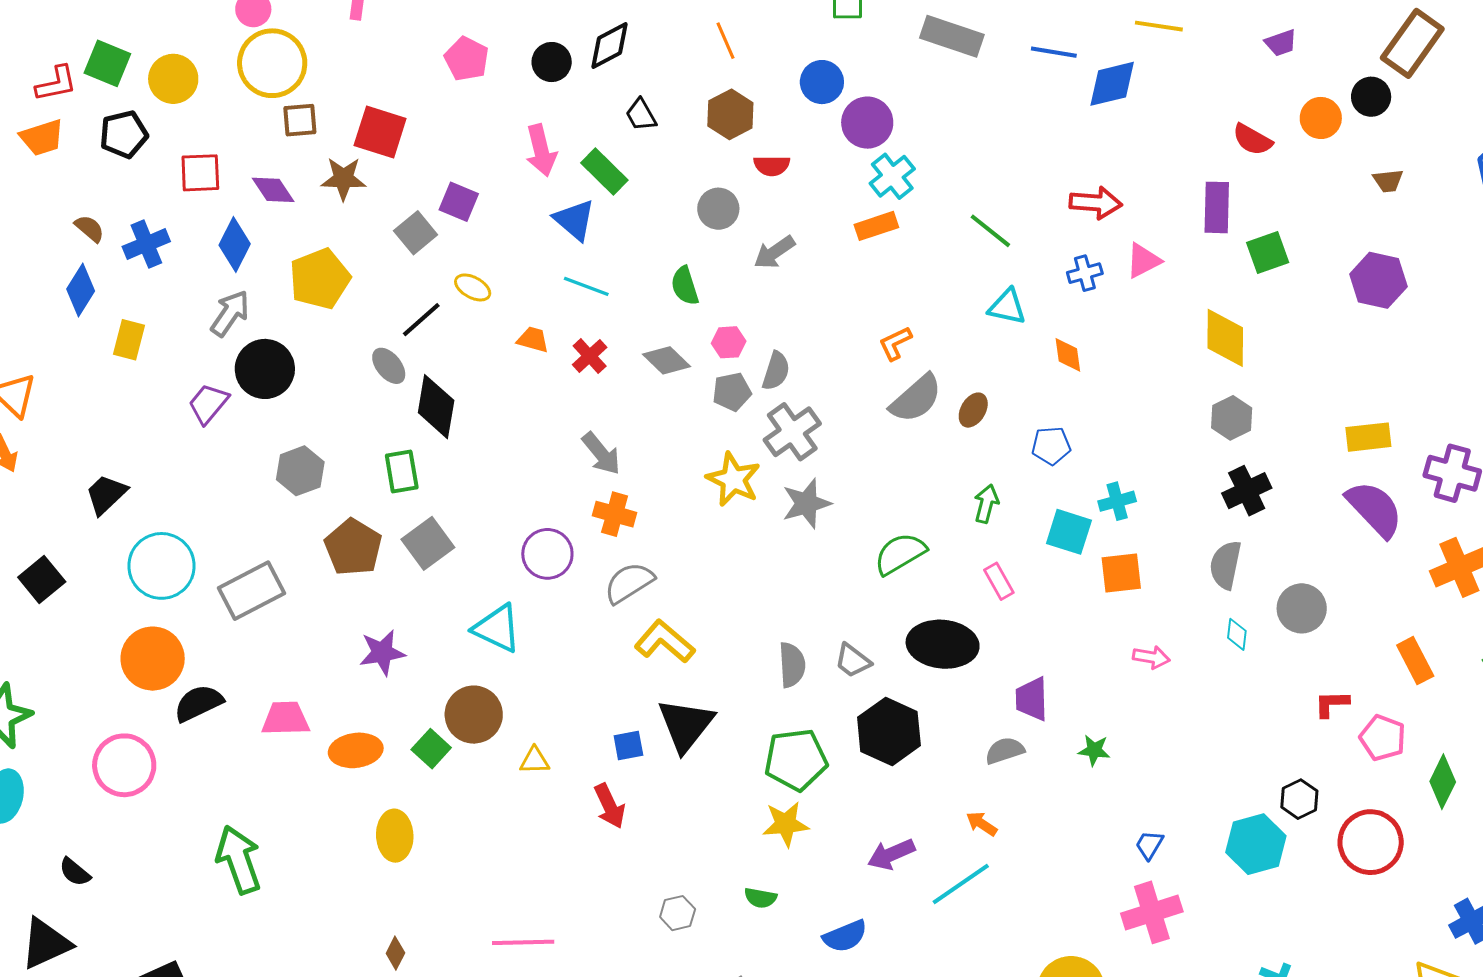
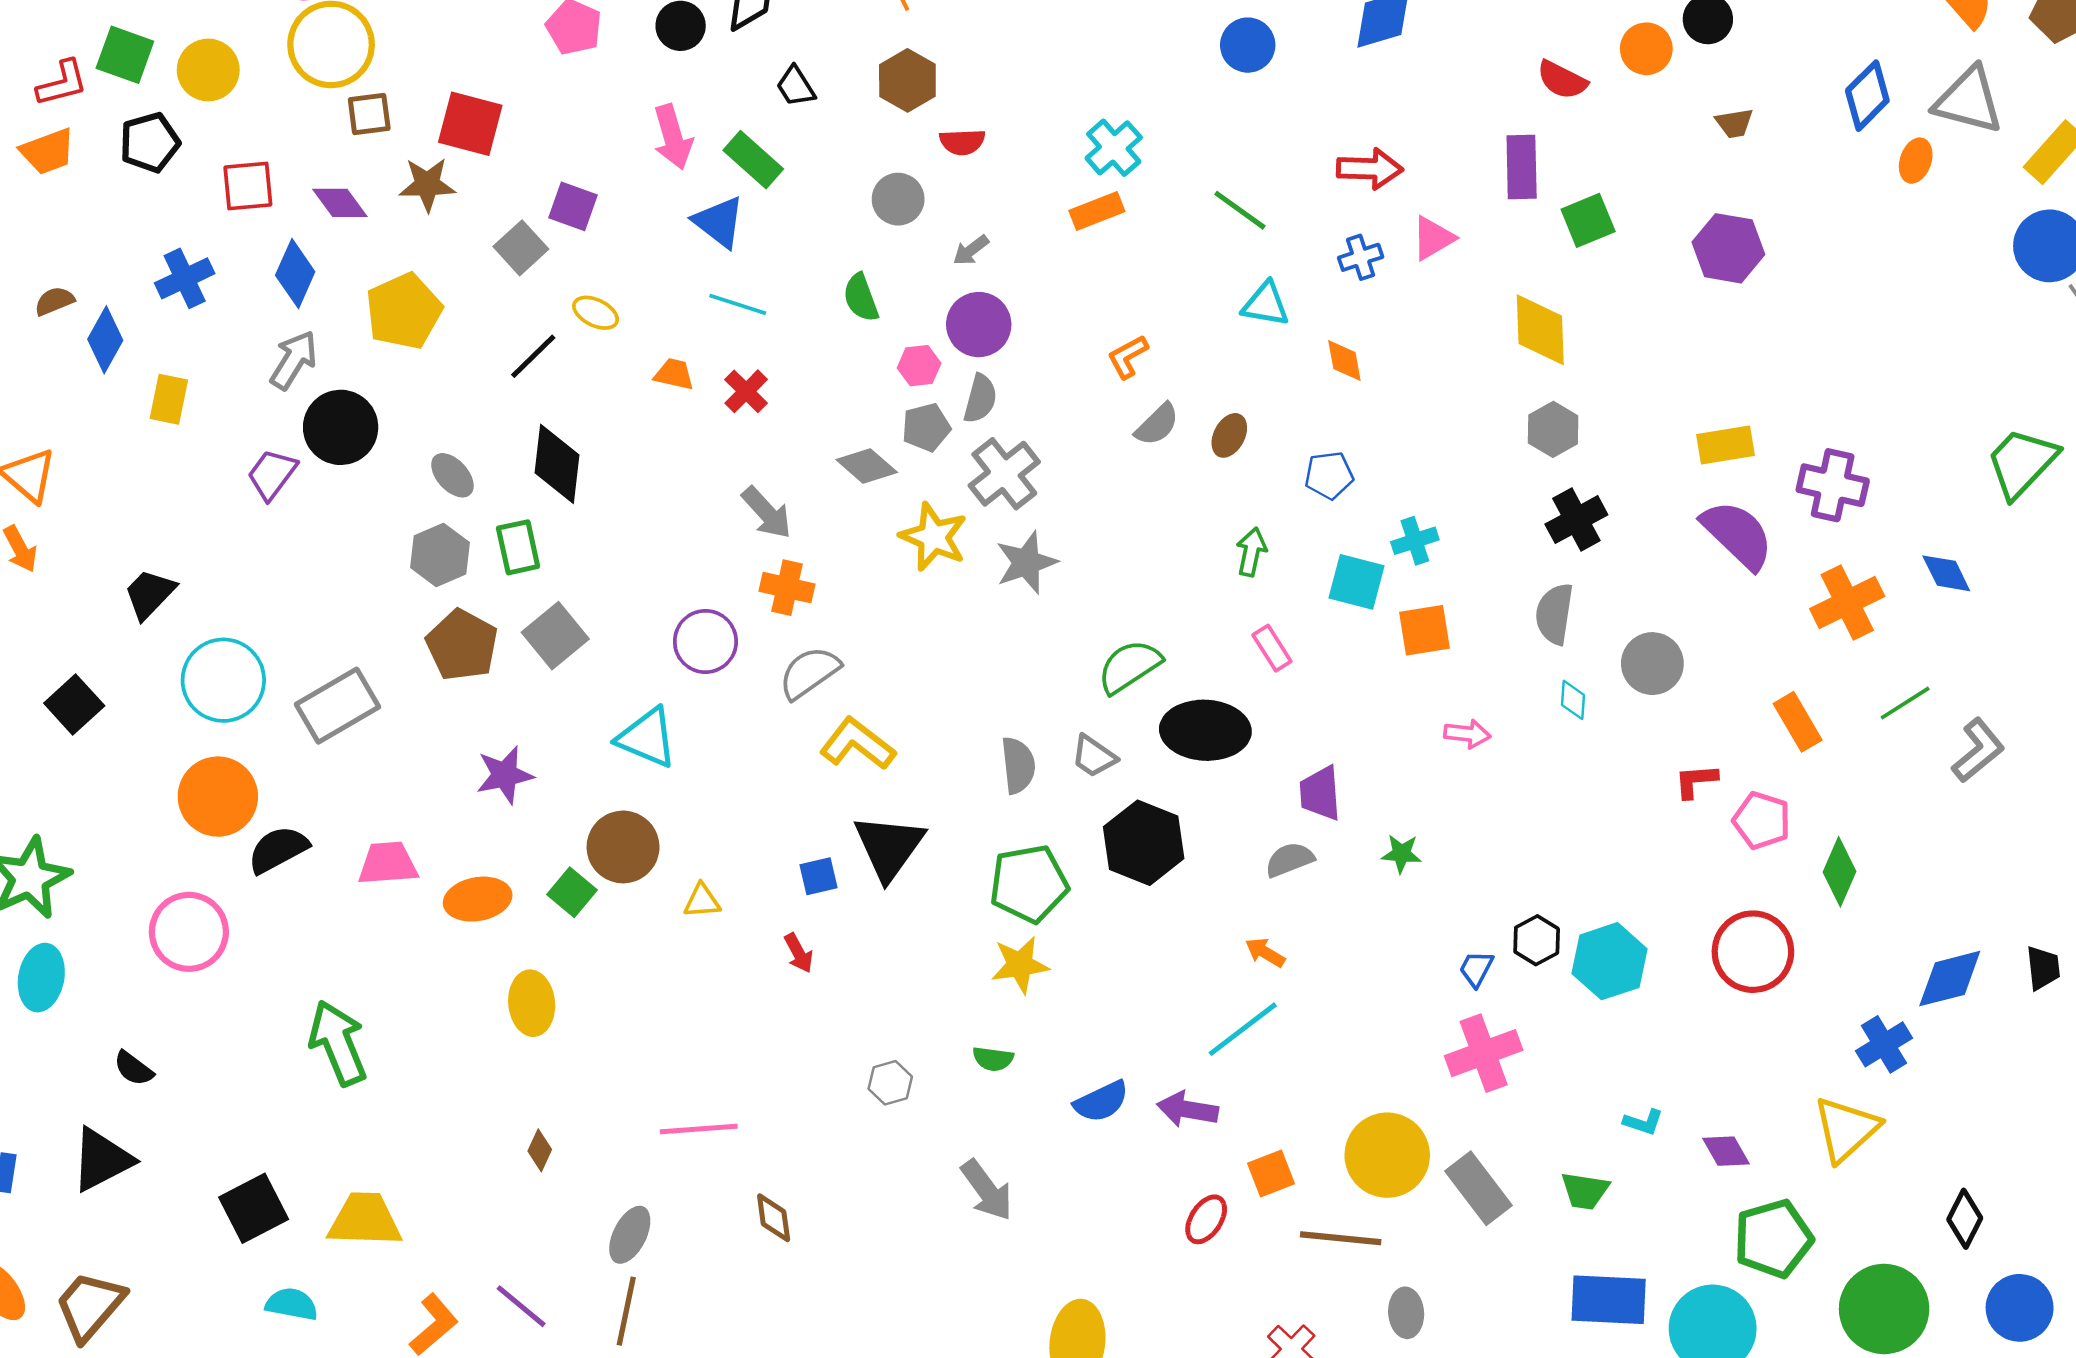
blue circle: (822, 82) -> (1248, 45), moved
purple circle: (867, 123) -> (979, 325), moved
brown semicircle: (90, 228) -> (54, 301), moved, turned -60
gray arrow: (774, 252) -> (971, 250), size x0.7
gray diamond: (667, 360) -> (867, 466), moved
gray ellipse: (389, 366) -> (452, 475), moved
gray semicircle: (916, 398) -> (1157, 425), size x0.7
gray hexagon: (300, 471) -> (440, 555), moved
green semicircle: (900, 554) -> (1129, 666), moved
black hexagon: (1299, 799) -> (1537, 940), moved
red arrow: (610, 806) -> (799, 953), size x0.7
purple arrow: (891, 854) -> (1187, 1109), moved, turned 36

